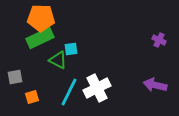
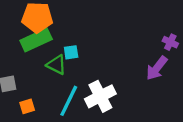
purple arrow: (155, 85) -> (157, 68), moved, turned -65

